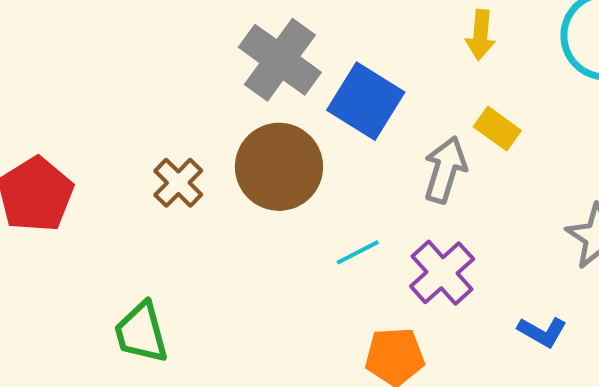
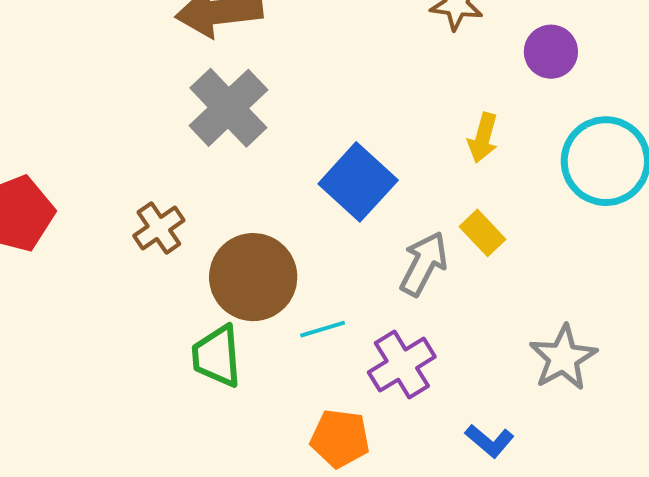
gray cross: (280, 60) -> (228, 108), moved
brown circle: (279, 167) -> (253, 277), moved
green trapezoid: (141, 332) -> (217, 356), moved

